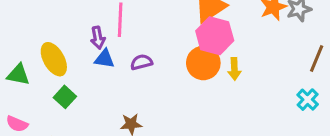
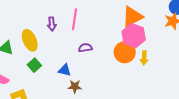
purple arrow: (98, 38) -> (52, 24), moved
blue triangle: (104, 59) -> (65, 70), moved

